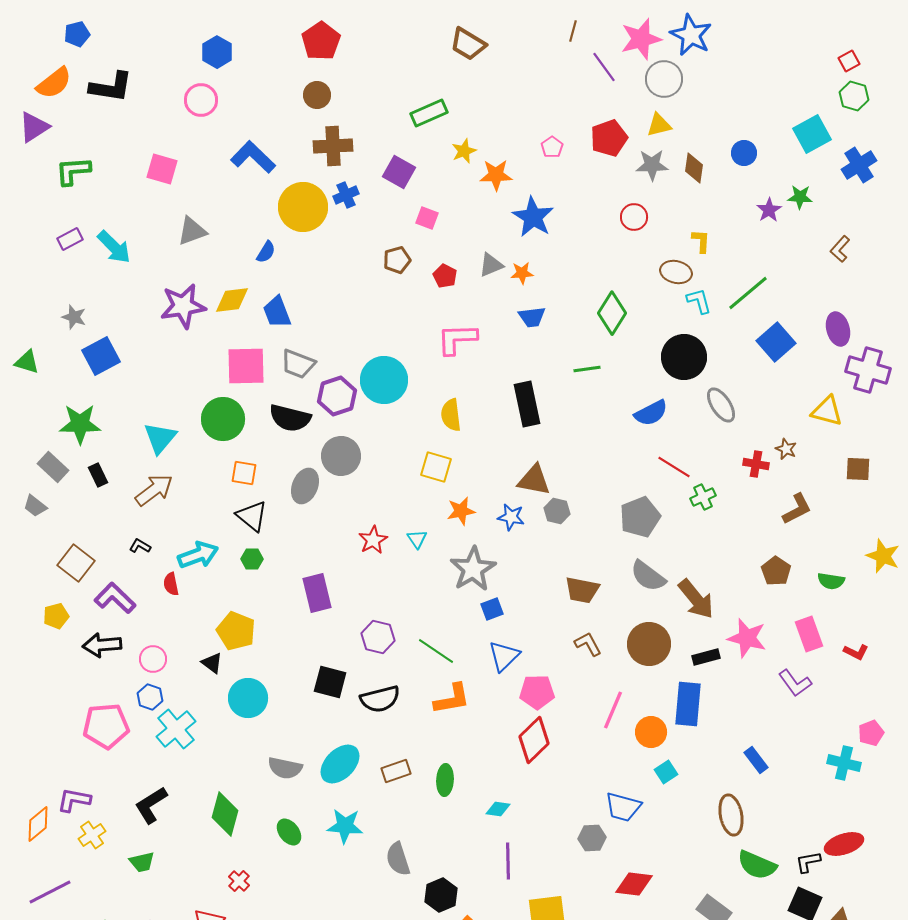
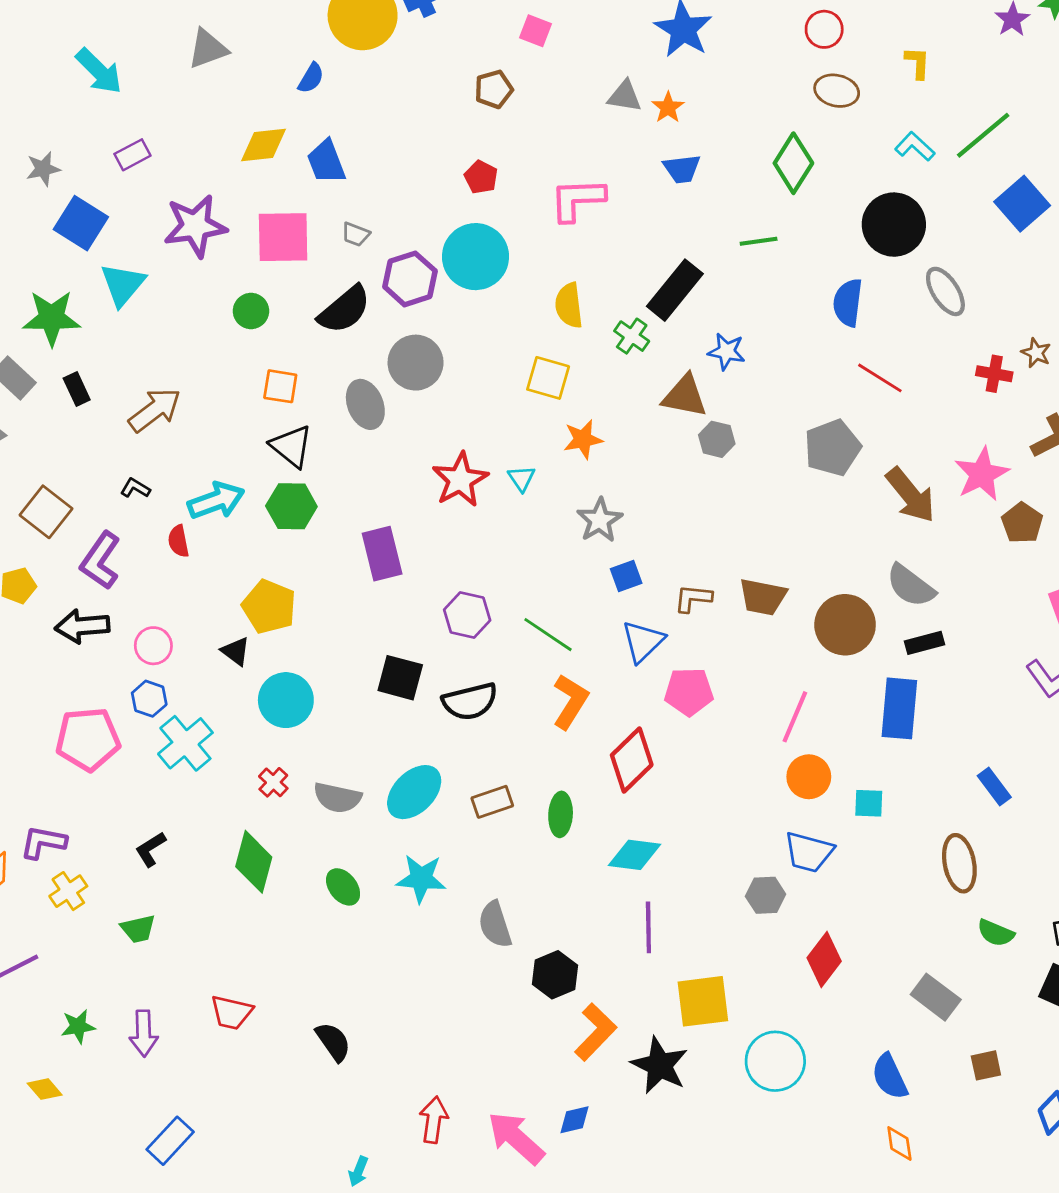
purple rectangle: (70, 239) -> (132, 155), moved
gray triangle: (491, 265) -> (625, 96), turned 32
brown ellipse: (676, 272) -> (837, 91), moved
orange star: (522, 273) -> (668, 107), turned -30
red pentagon: (445, 276) -> (481, 177), moved
cyan L-shape: (699, 301) -> (915, 146), turned -32
purple star: (183, 306) -> (195, 226), moved
gray star: (74, 317) -> (43, 169), turned -30
blue square: (101, 356) -> (81, 223), turned -30
gray trapezoid: (298, 364) -> (356, 234), size x0.6
black rectangle: (527, 404) -> (675, 290), turned 51
blue semicircle: (651, 413) -> (848, 303), turned 124
black semicircle: (290, 418) -> (344, 310), turned -54
green circle: (223, 419) -> (251, 311), size x0.6
cyan triangle: (160, 438) -> (123, 284), moved
gray ellipse: (305, 486) -> (365, 404), turned -44
green cross: (703, 497) -> (632, 336), moved, turned -30
blue star: (511, 517) -> (727, 351), moved
red star: (373, 540) -> (460, 480), size x1.4
green hexagon: (252, 559) -> (291, 506), size x1.6
gray star: (473, 569) -> (600, 520), size x0.7
gray semicircle: (648, 576) -> (911, 586), moved
brown trapezoid: (582, 590) -> (763, 597), moved
purple L-shape: (115, 598) -> (100, 561), turned -99
brown arrow: (696, 599) -> (911, 495), moved
pink star: (747, 638) -> (982, 474), moved, turned 30
brown L-shape: (588, 644) -> (693, 598), moved, turned -56
orange L-shape: (452, 699) -> (570, 701), turned -48
orange circle: (651, 732) -> (809, 777), moved
red diamond: (534, 740) -> (632, 760), moved
cyan square: (666, 772) -> (869, 803), turned 35
black L-shape: (151, 805) -> (151, 849), size x0.7
cyan diamond: (498, 809) -> (634, 855), size x1.5
green semicircle: (757, 865) -> (996, 933), size x0.7
red cross: (239, 881) -> (273, 782), moved
red diamond: (634, 884) -> (824, 959), turned -60

